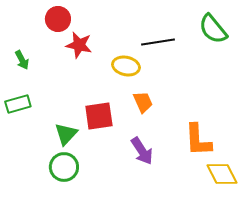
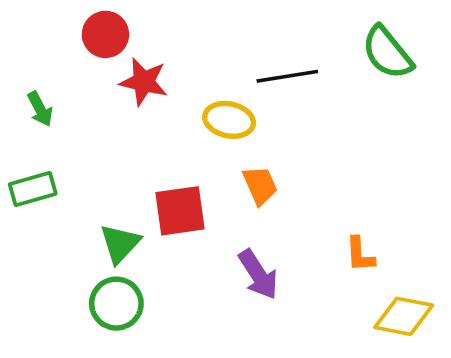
orange L-shape: (198, 140) -> (360, 254), size x0.6
yellow diamond: (222, 174) -> (404, 316), turned -52

